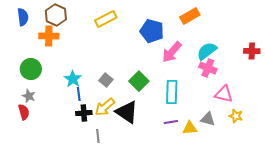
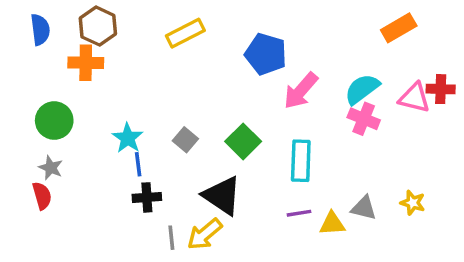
orange rectangle: (190, 16) -> (399, 28), moved
pink triangle: (224, 94) -> (414, 98), moved
yellow arrow: (105, 107) -> (205, 234), moved

